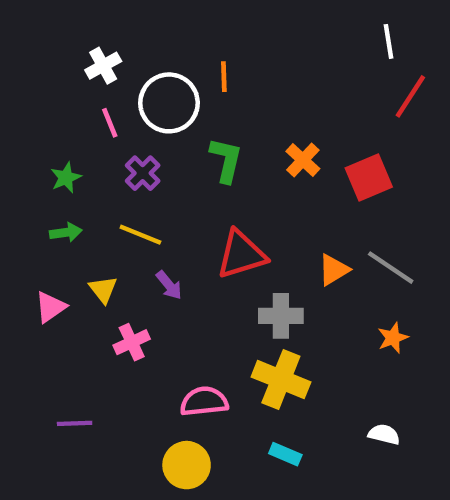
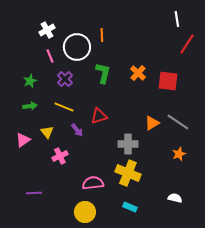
red square: (369, 178) -> (168, 81), turned 30
red triangle: (241, 254) -> (99, 116), moved, size x0.7

